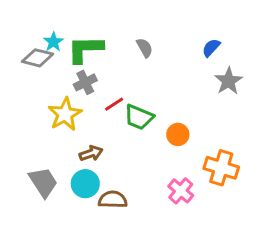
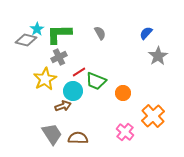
orange cross: (221, 168) -> (153, 116), turned 30
gray trapezoid: (43, 182) -> (52, 134), moved
cyan circle: (85, 184) -> (73, 91), moved

